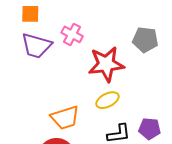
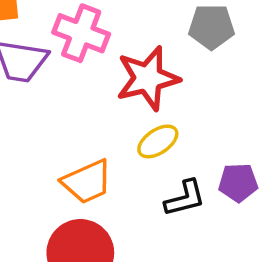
pink cross: (72, 34) -> (81, 33), size x1.4

